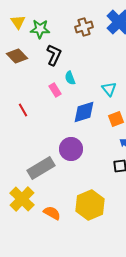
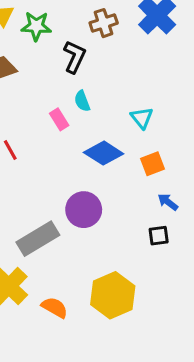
black L-shape: (54, 55) -> (75, 57), moved
blue diamond: (84, 112) -> (104, 153), turned 50

